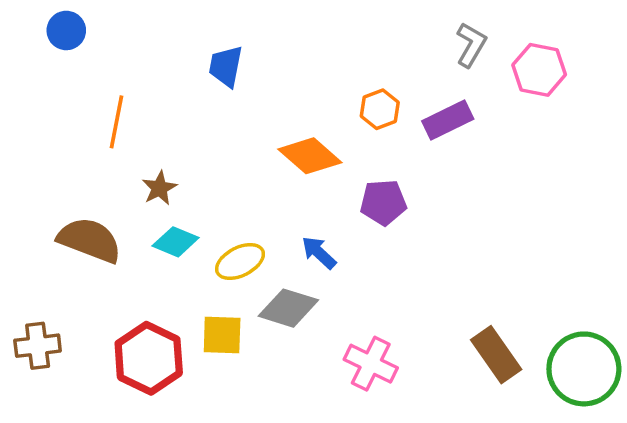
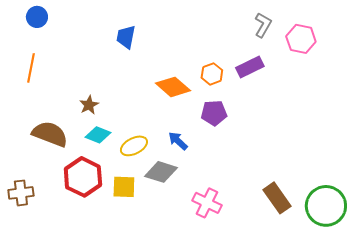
orange hexagon: (380, 109) -> (212, 74), moved
orange line: (116, 122) -> (31, 68), moved
red hexagon: (149, 358) -> (83, 177), moved

